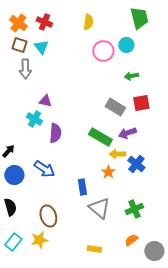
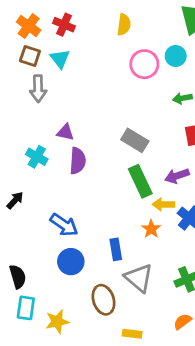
gray rectangle: (115, 107) -> (135, 140), moved
cyan cross: (34, 119) -> (37, 157), moved
purple semicircle: (55, 133) -> (78, 161), moved
green rectangle: (100, 137) -> (140, 181), turned 35
blue circle: (14, 175) -> (71, 262), moved
brown ellipse: (48, 216) -> (103, 300), moved
cyan rectangle: (13, 242) -> (26, 308), moved, turned -30

